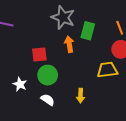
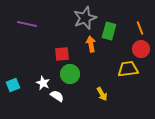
gray star: (63, 17) -> (85, 18), turned 30
yellow arrow: (81, 96) -> (102, 94), turned -32
white semicircle: (48, 100) -> (57, 96), moved

